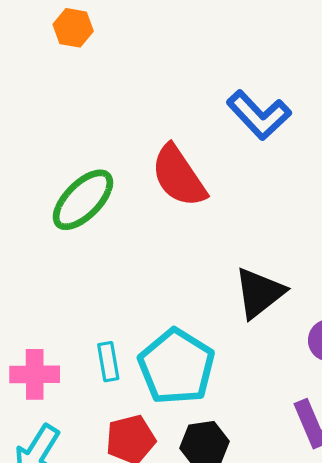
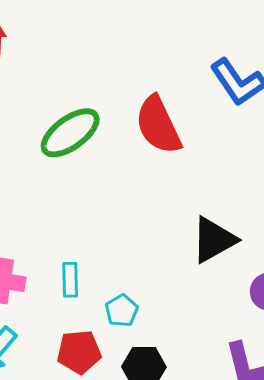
cyan pentagon: (176, 367) -> (122, 311), moved, size x0.5

